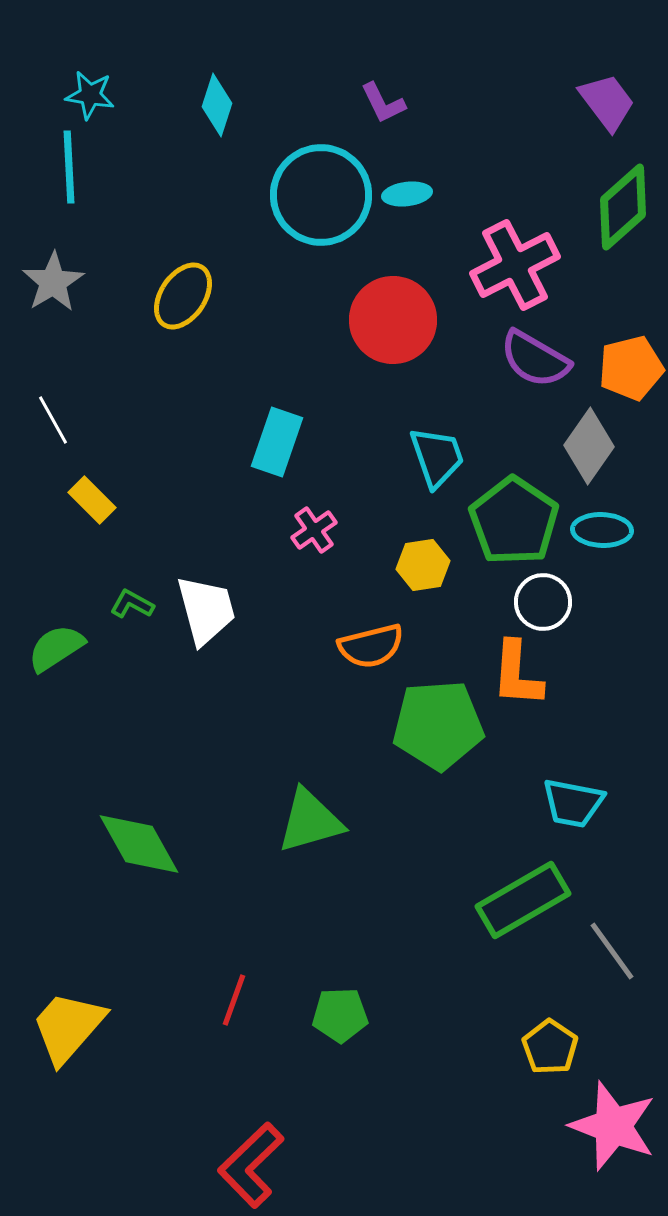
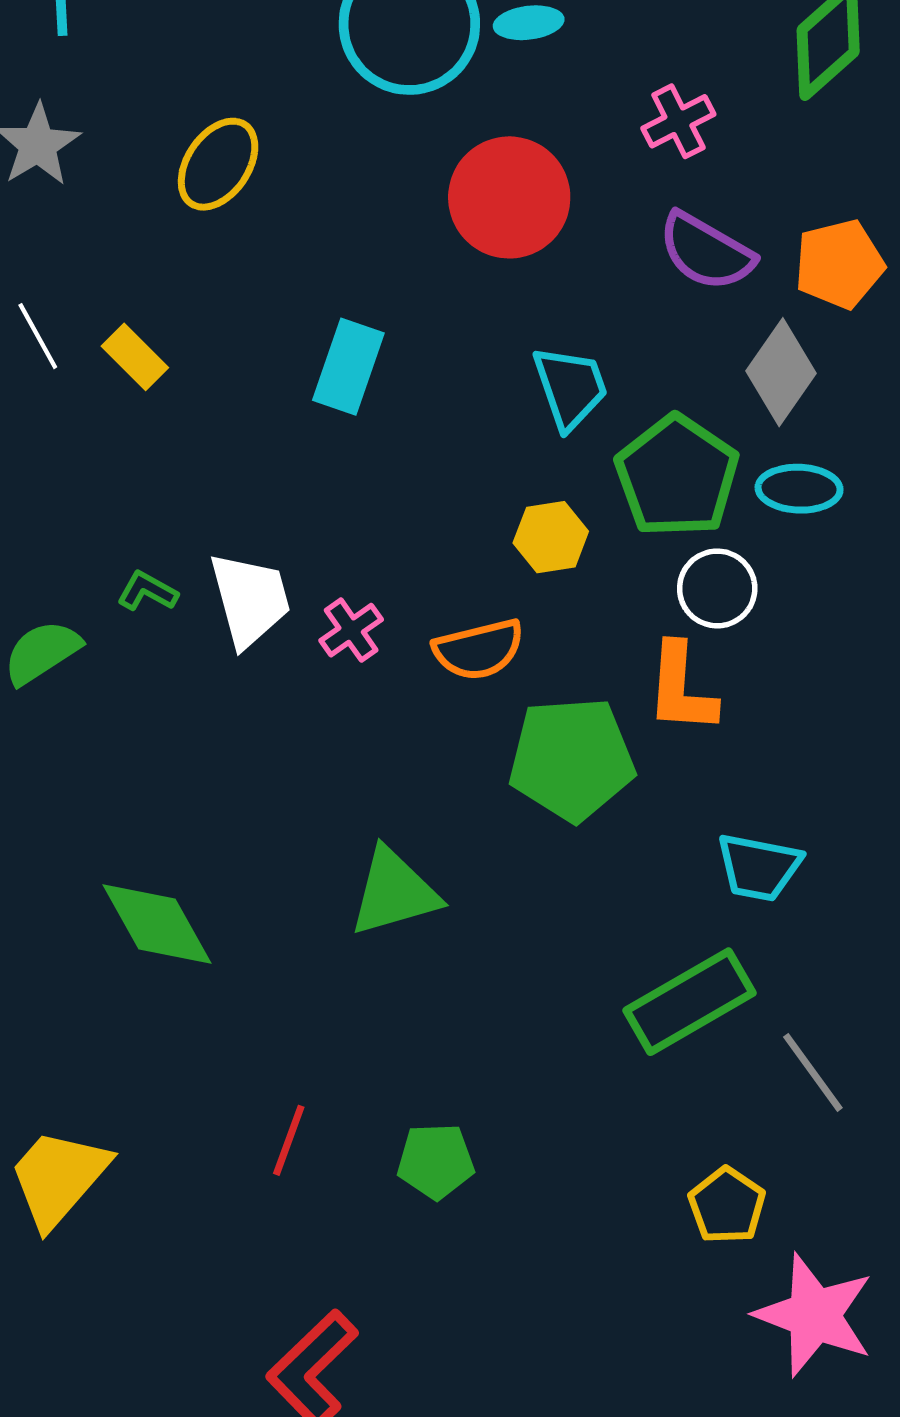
pink cross: (515, 265) -> (678, 121), size x0.6
yellow rectangle: (92, 500) -> (135, 357), moved
pink cross: (314, 530) -> (351, 630), moved

